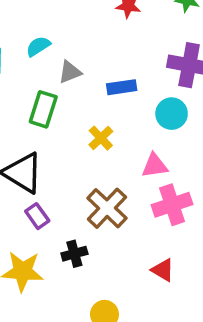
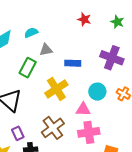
cyan circle: (172, 114) -> (97, 92), moved
yellow cross: (101, 138) -> (56, 89), size x1.6
purple rectangle: (37, 216) -> (18, 133), moved

